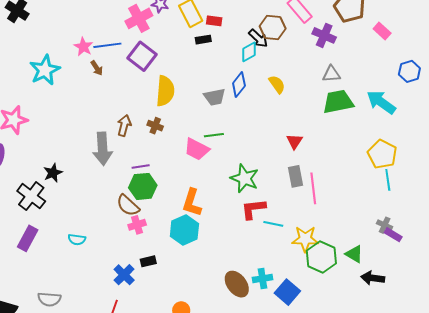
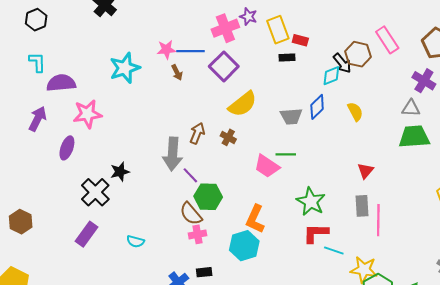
purple cross: (324, 35) -> (424, 81), moved
pink star: (83, 47) -> (166, 50), turned 30
yellow semicircle: (165, 91) -> (243, 104), turned 40
purple line: (141, 167) -> (190, 175), moved, turned 48

